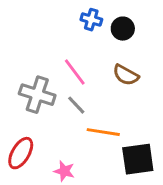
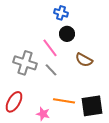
black circle: (123, 29) -> (67, 34), moved
brown semicircle: (126, 75) -> (84, 60), moved
orange line: (103, 132) -> (64, 101), moved

